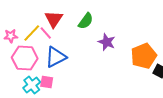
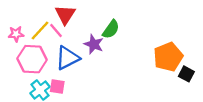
green semicircle: (86, 21) -> (111, 29), moved
purple star: (107, 42) -> (94, 44), moved

